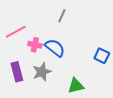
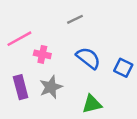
gray line: (62, 16) -> (75, 19), turned 40
blue semicircle: (55, 48) -> (88, 58), moved

